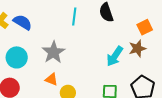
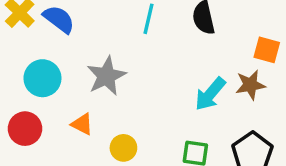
orange square: (145, 27) -> (267, 50), turned 35
orange triangle: (51, 79) -> (82, 124), moved

